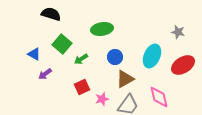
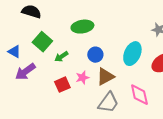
purple arrow: (45, 74) -> (25, 72), size x1.5
pink star: (102, 99) -> (82, 78), moved

